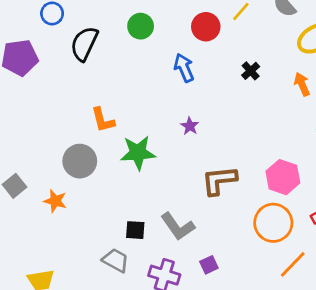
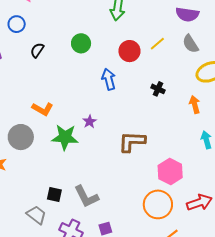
black semicircle: (84, 44) -> (37, 50), size x0.6
black cross: (251, 71) -> (158, 89), turned -32
orange L-shape: (103, 120) -> (43, 109), turned -55
purple star: (190, 126) -> (90, 122), moved
brown L-shape: (219, 180) -> (132, 142), moved

